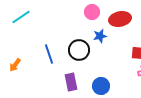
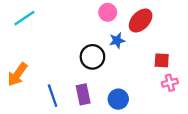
red ellipse: (120, 19) -> (141, 21), turned -35
blue line: (49, 54) -> (53, 96), moved
orange arrow: (15, 65) -> (17, 74), size x1.5

